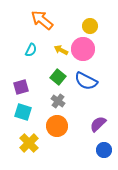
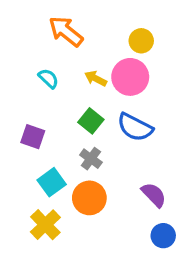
cyan semicircle: (31, 50) -> (48, 78), turned -72
purple square: (21, 87) -> (33, 137), turned 35
cyan square: (23, 112) -> (52, 182), moved, turned 36
purple semicircle: (98, 124) -> (154, 195), turned 90

